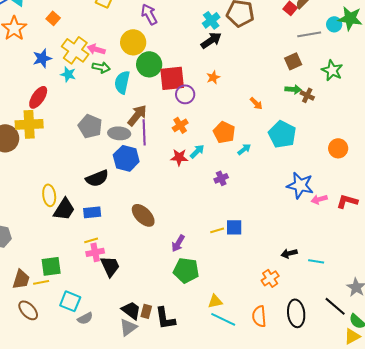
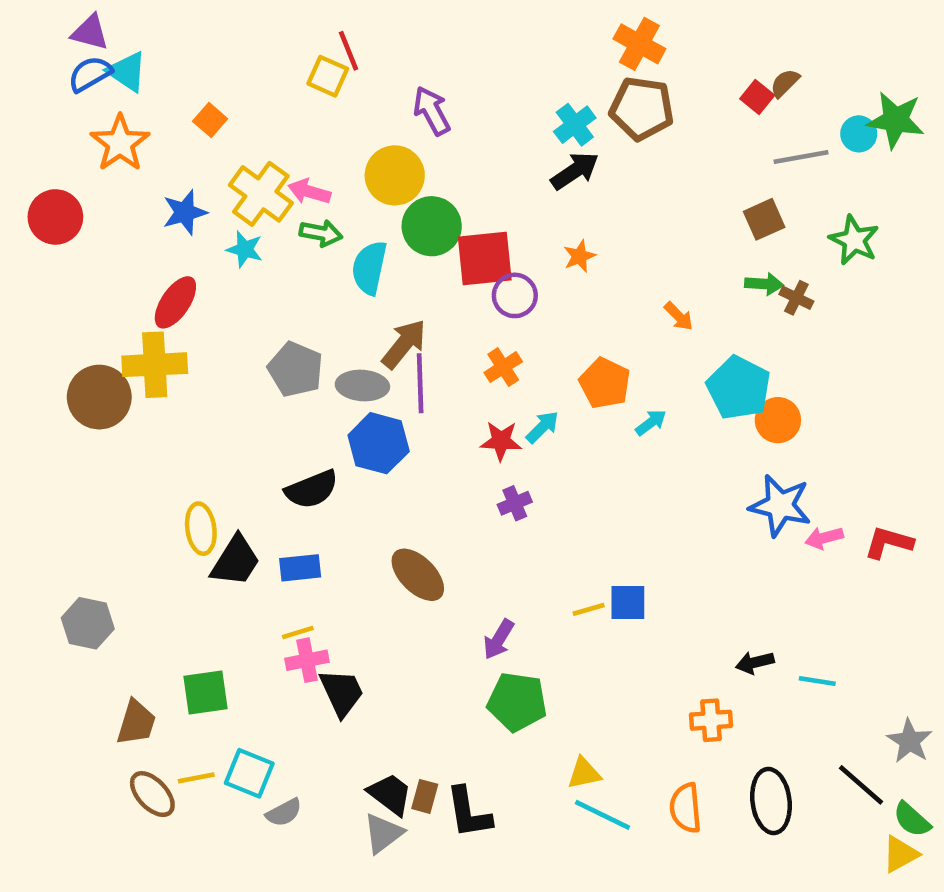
orange circle: (338, 148) -> (778, 420), moved
purple cross: (221, 178) -> (515, 503), moved
orange cross: (270, 278) -> (711, 720), turned 30
yellow line: (41, 282) -> (196, 778), moved

